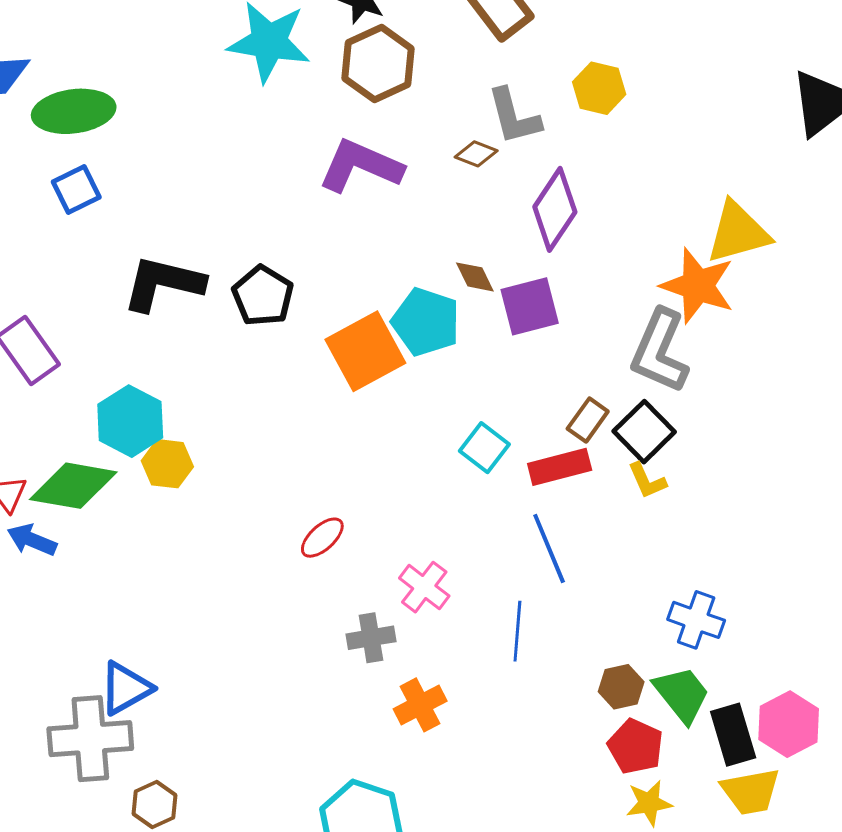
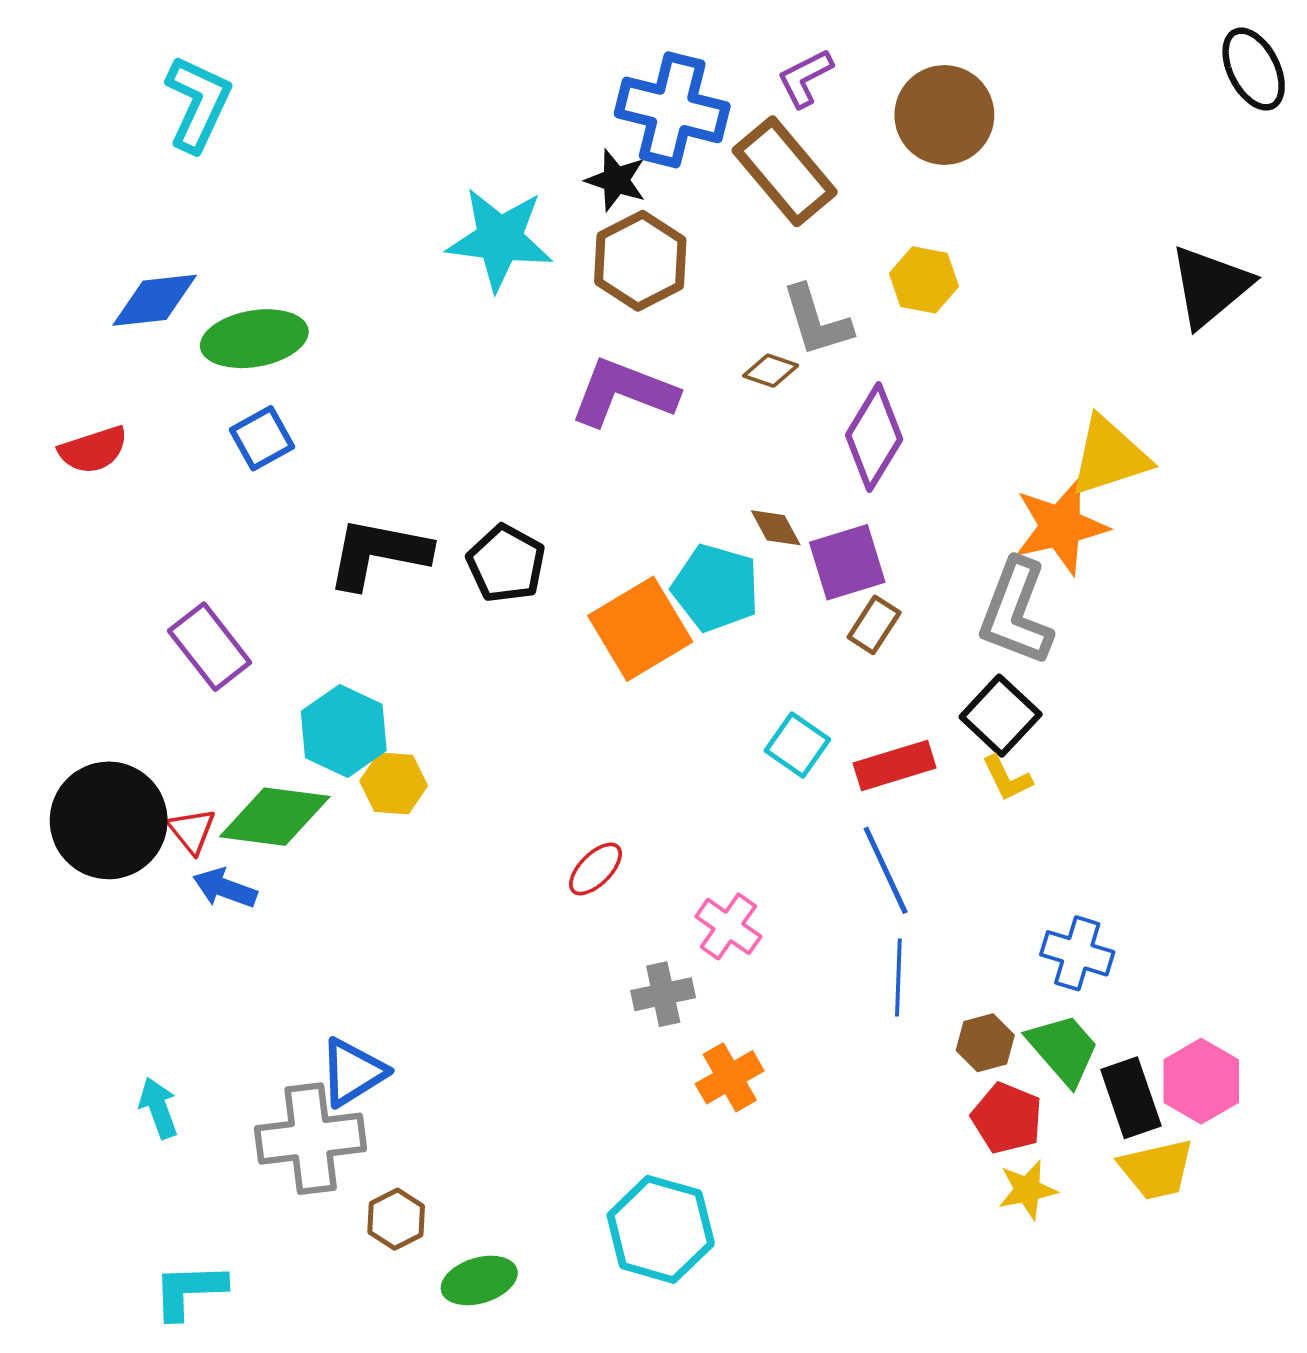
orange star: (698, 286) -> (1061, 527), turned -30
brown rectangle: (588, 420) -> (874, 625), moved
blue line: (517, 631) -> (898, 978), moved

